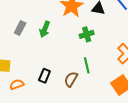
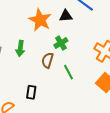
brown semicircle: (71, 79) -> (47, 60), moved

